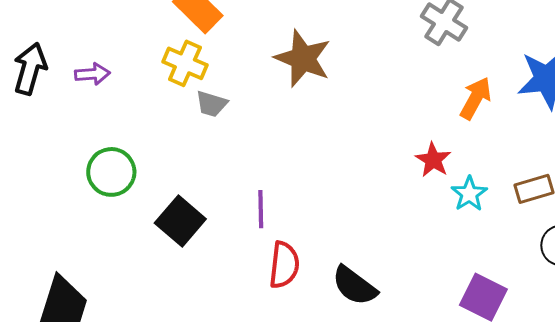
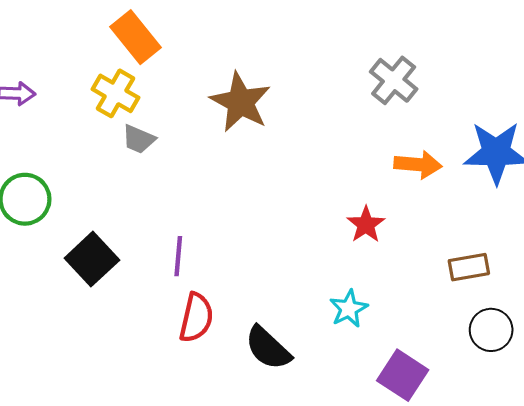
orange arrow: (476, 98) -> (418, 165), turned 60
cyan star: (469, 194) -> (349, 309), moved

